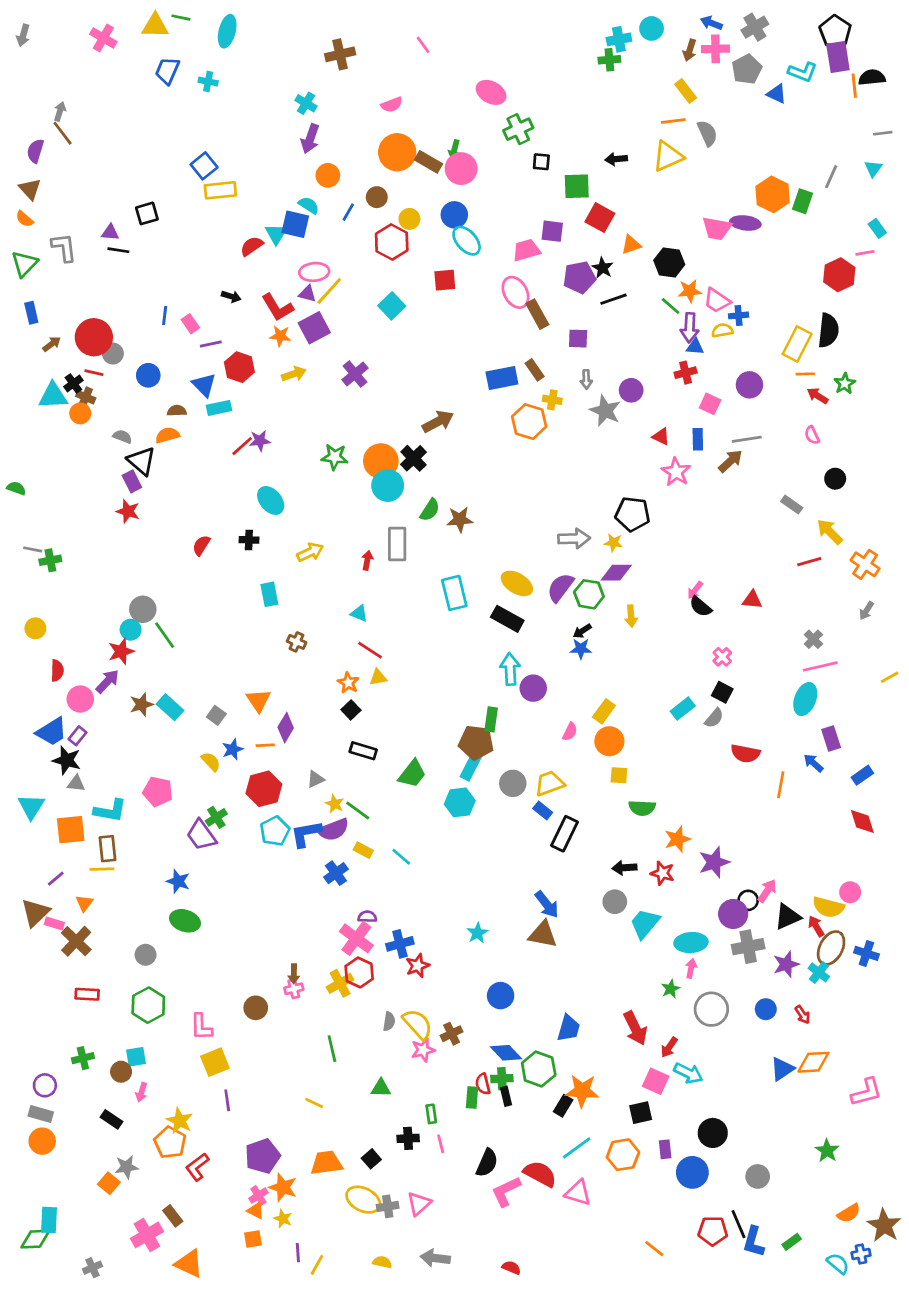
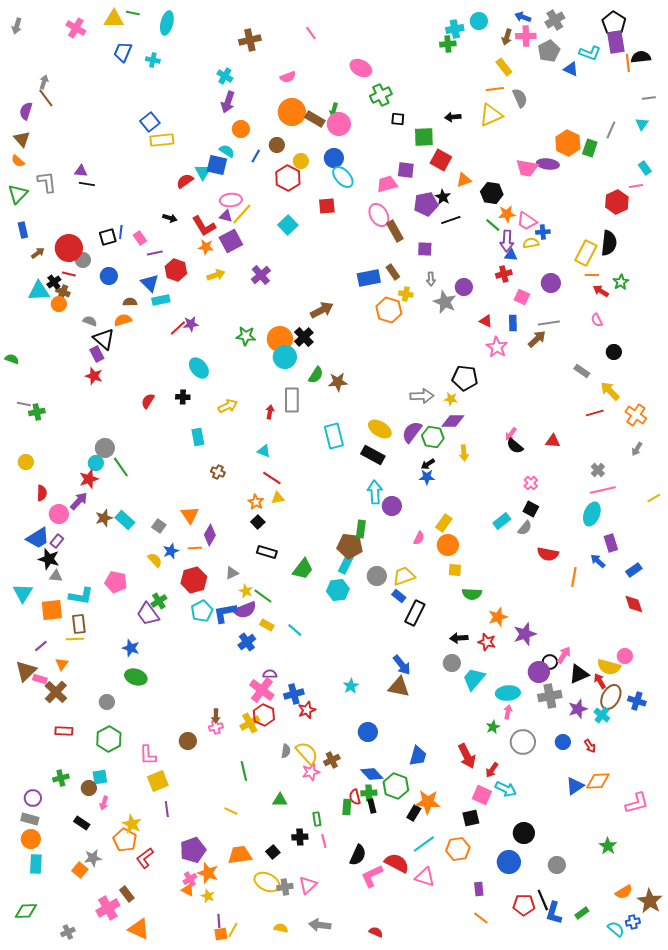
black square: (147, 213) -> (108, 237), moved
purple rectangle: (665, 1149) -> (479, 889), moved
cyan rectangle: (49, 1220) -> (36, 864), moved
orange square: (253, 1239) -> (221, 934), moved

